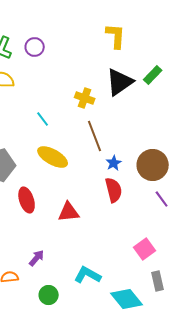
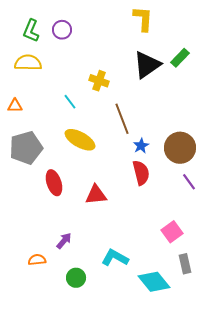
yellow cross: (85, 98) -> (99, 81), moved

